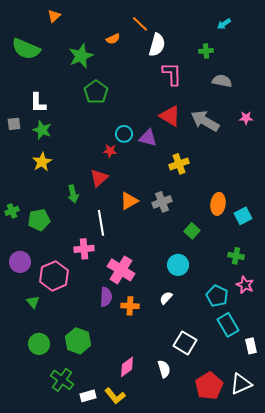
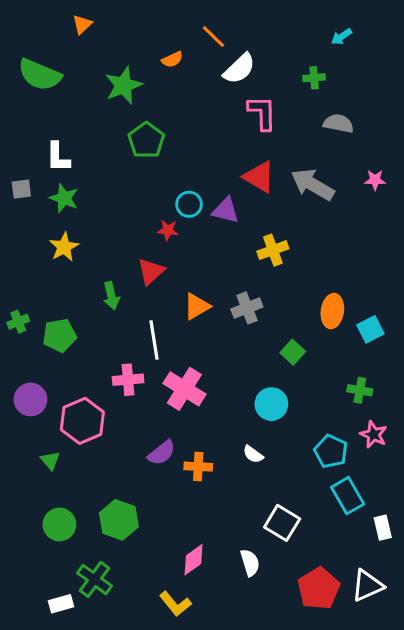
white semicircle: (157, 45) -> (239, 69), turned 30
pink cross: (121, 270) -> (184, 389), moved
purple semicircle: (106, 297) -> (162, 453), turned 48
white semicircle: (166, 298) -> (253, 454), turned -96
white rectangle: (88, 396) -> (61, 604), moved

